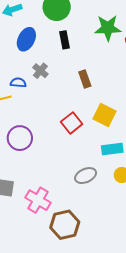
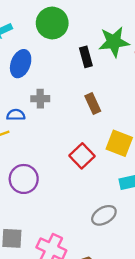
black rectangle: (64, 40) -> (86, 57), moved
gray cross: (40, 71) -> (40, 99), turned -35

